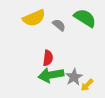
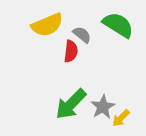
red semicircle: (48, 58) -> (71, 51), moved
green arrow: (51, 75) -> (71, 104), turned -35

